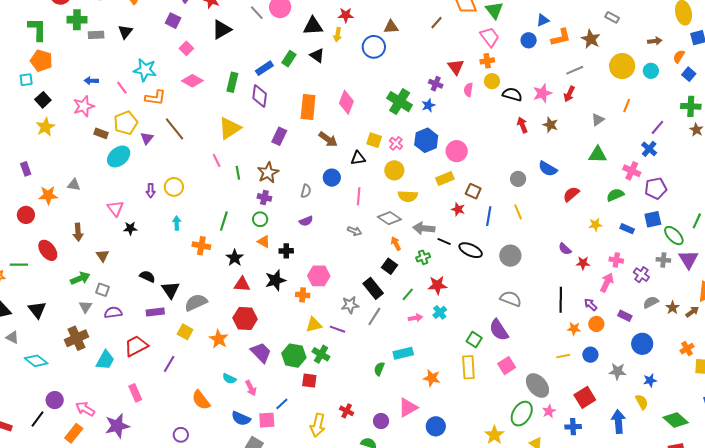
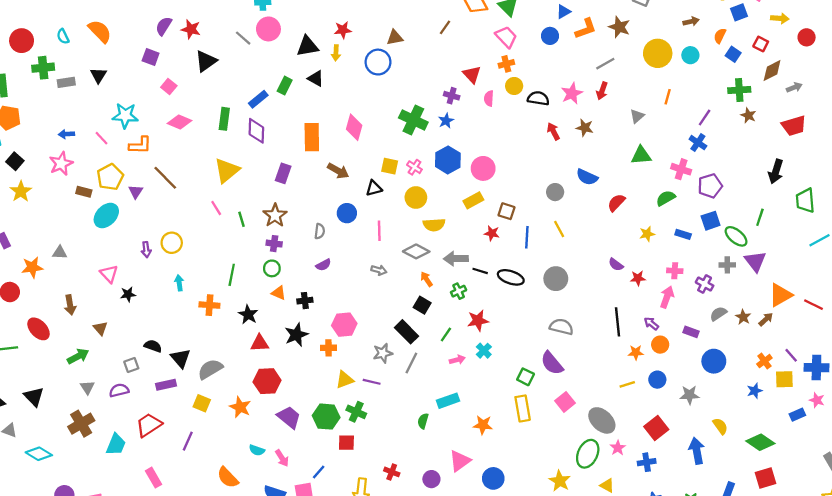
gray square: (102, 290) -> (131, 365), moved, turned -32
blue star: (650, 380) -> (755, 391), moved

